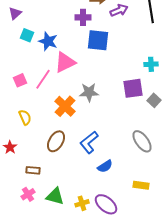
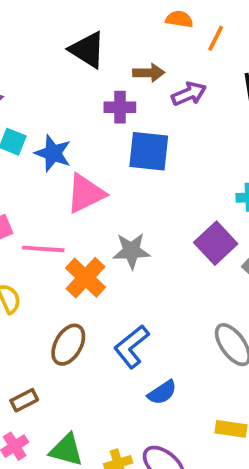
pink line: (43, 79) -> (43, 249), moved, turned 60
purple square: (133, 88) -> (216, 243), turned -35
brown rectangle: (33, 170) -> (24, 400), turned -32

